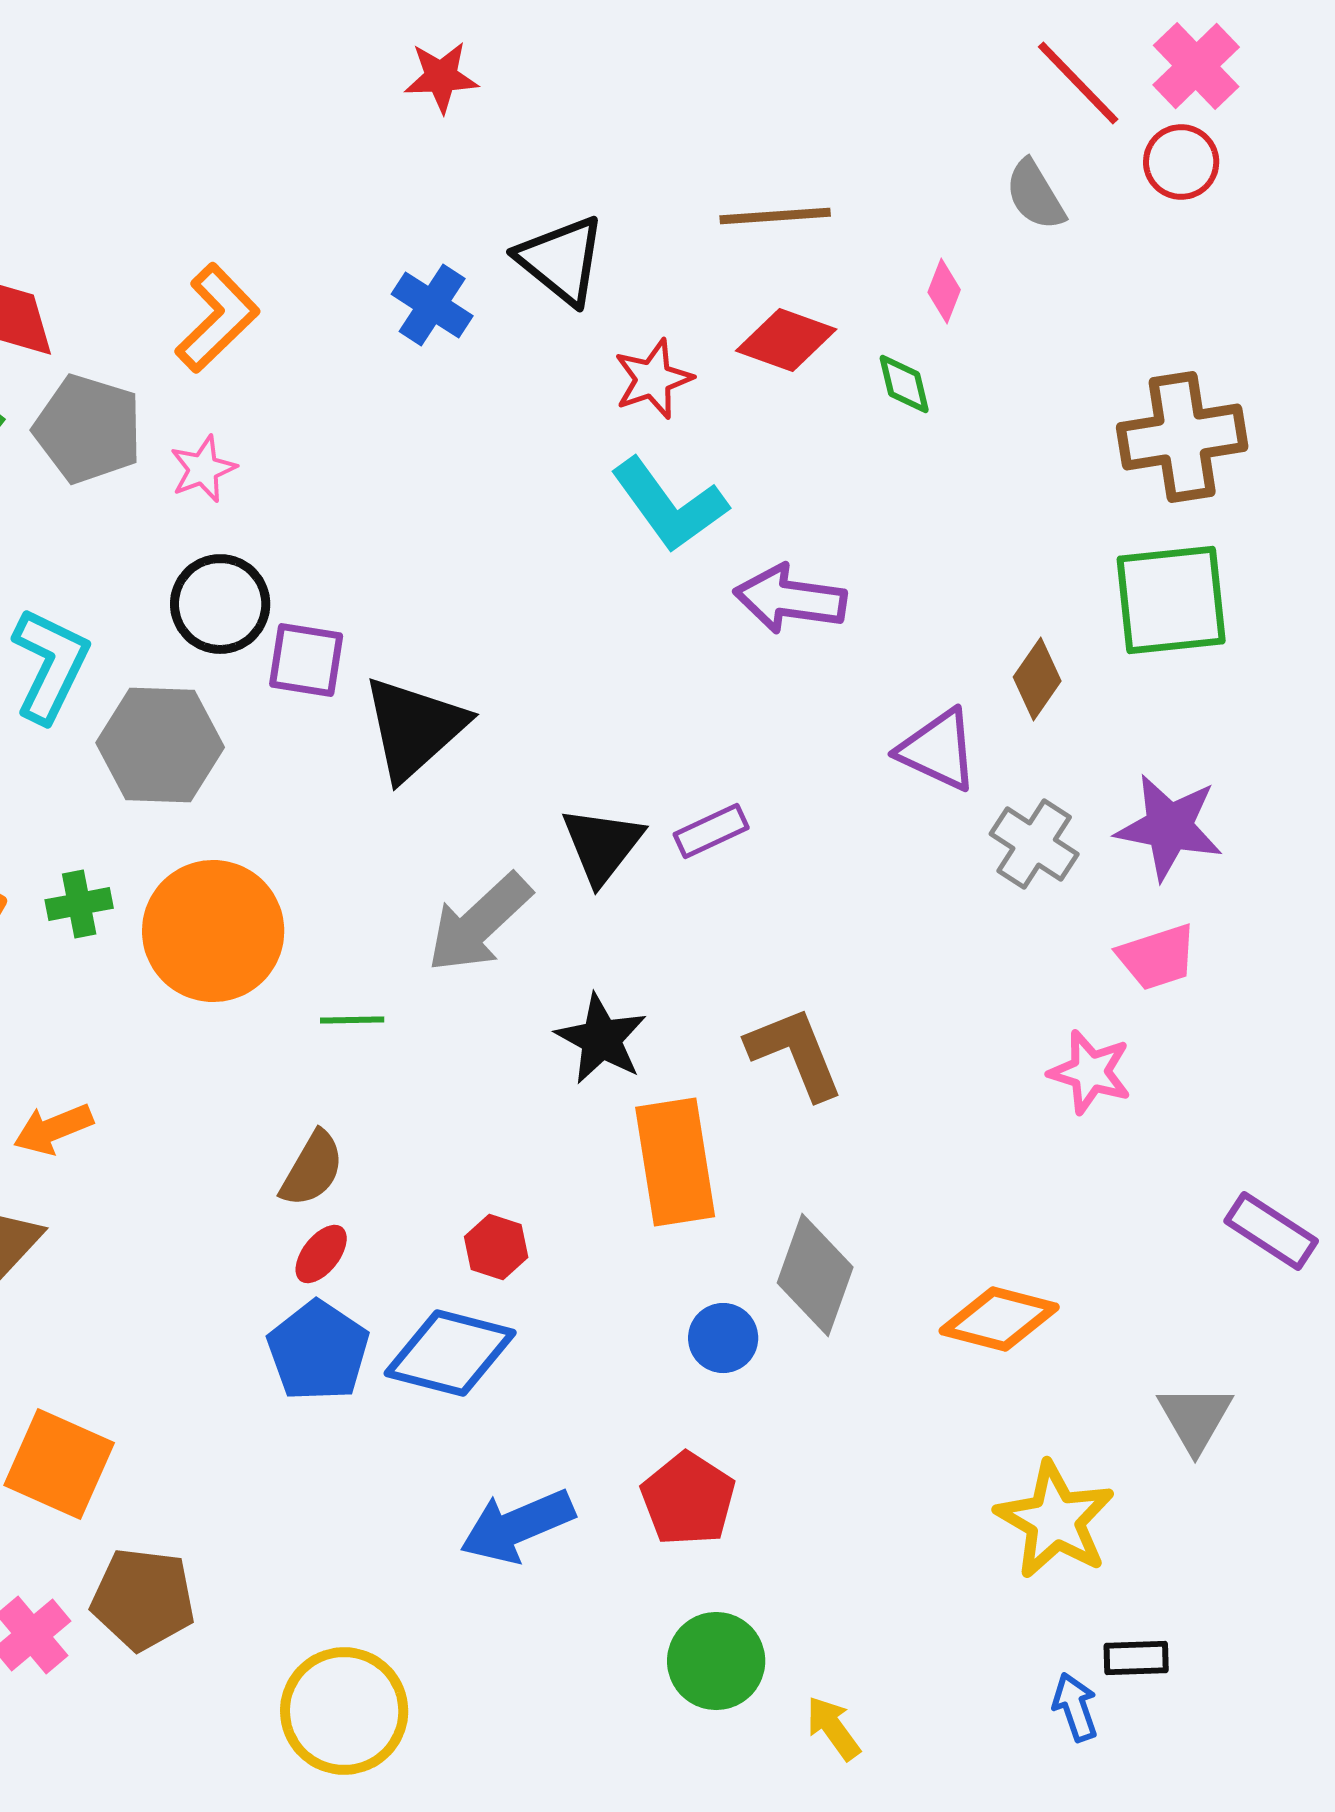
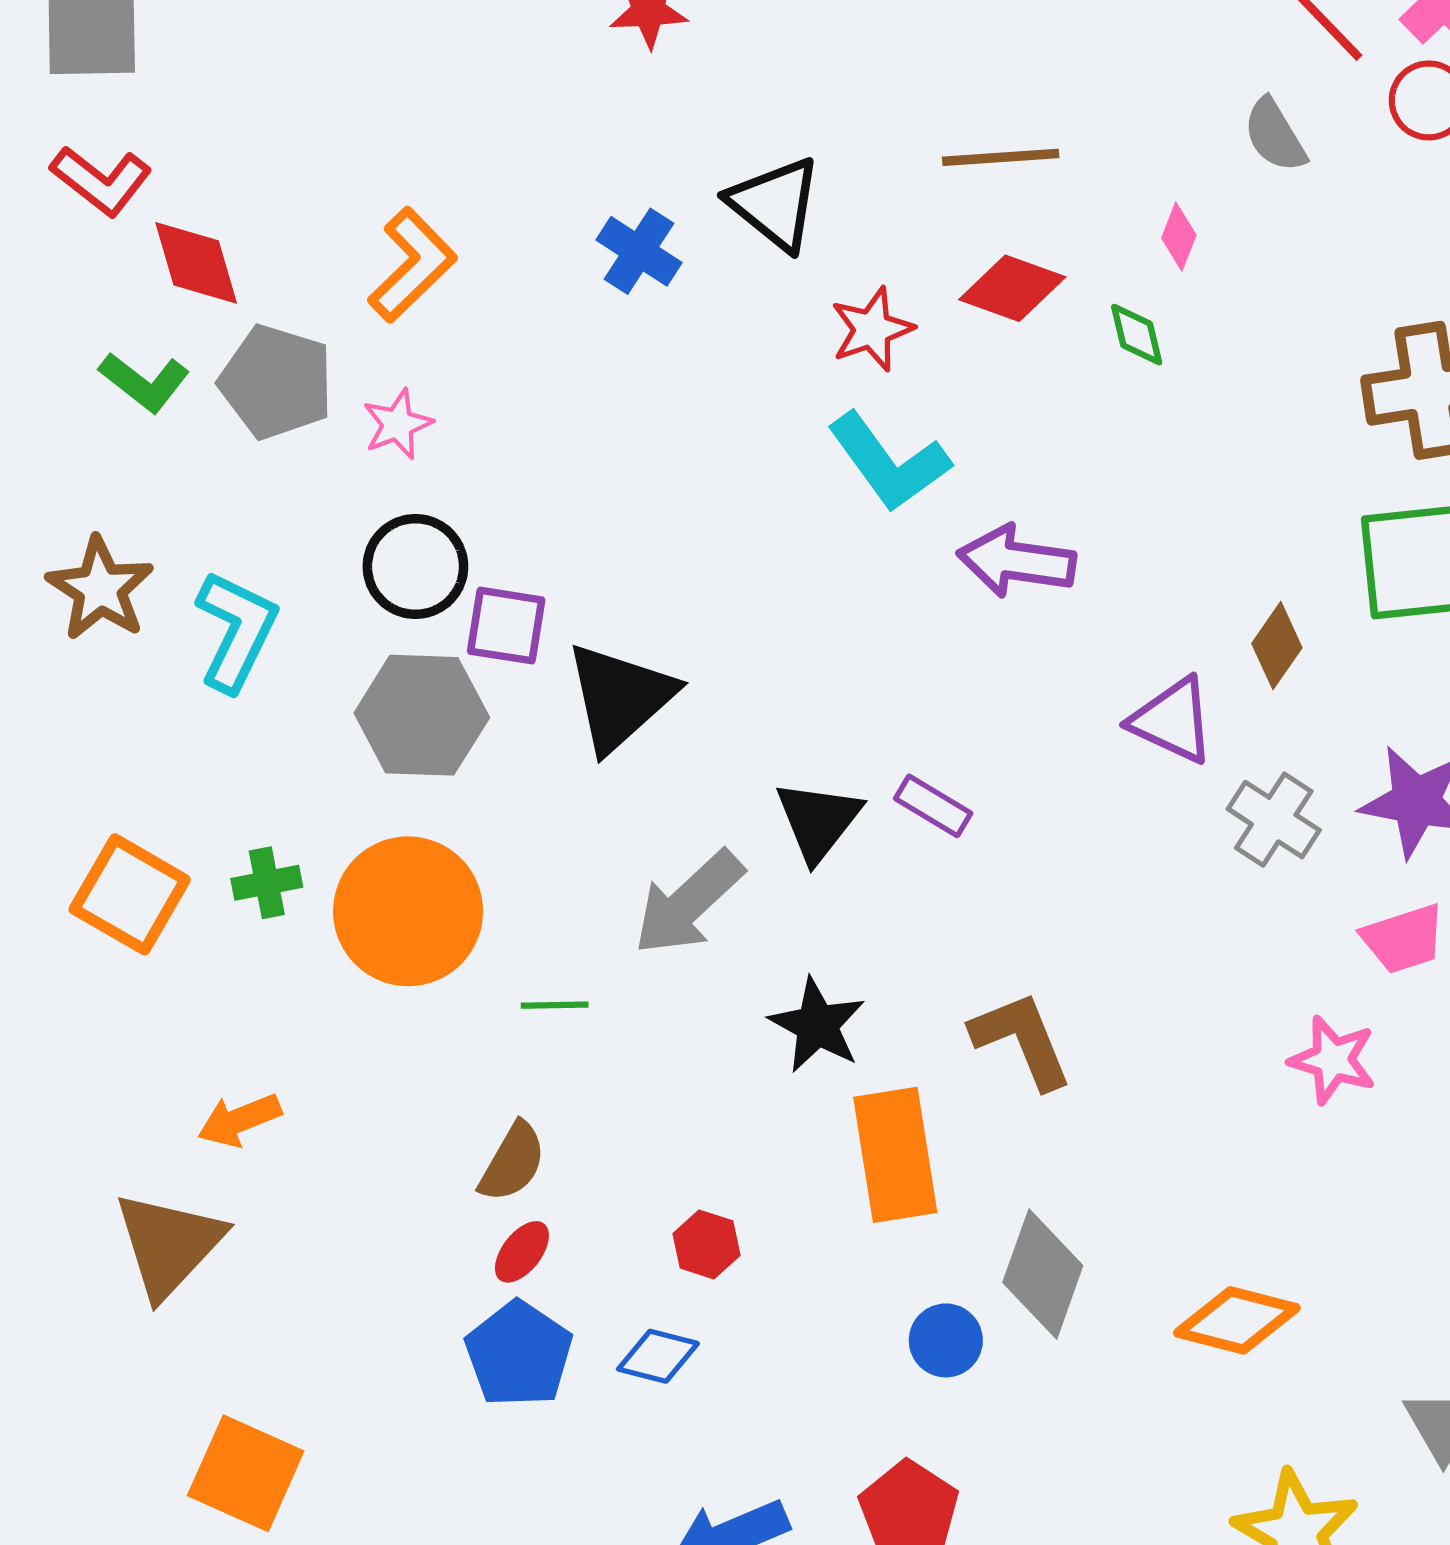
gray hexagon: (160, 745) -> (422, 715), moved
purple rectangle: (711, 831) -> (933, 806), turned 56
blue diamond: (450, 1353) -> (658, 1356), size x0.6

